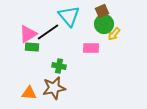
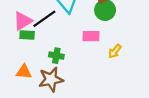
yellow arrow: (114, 34) -> (115, 51), moved
orange triangle: (29, 93) -> (24, 72), moved

